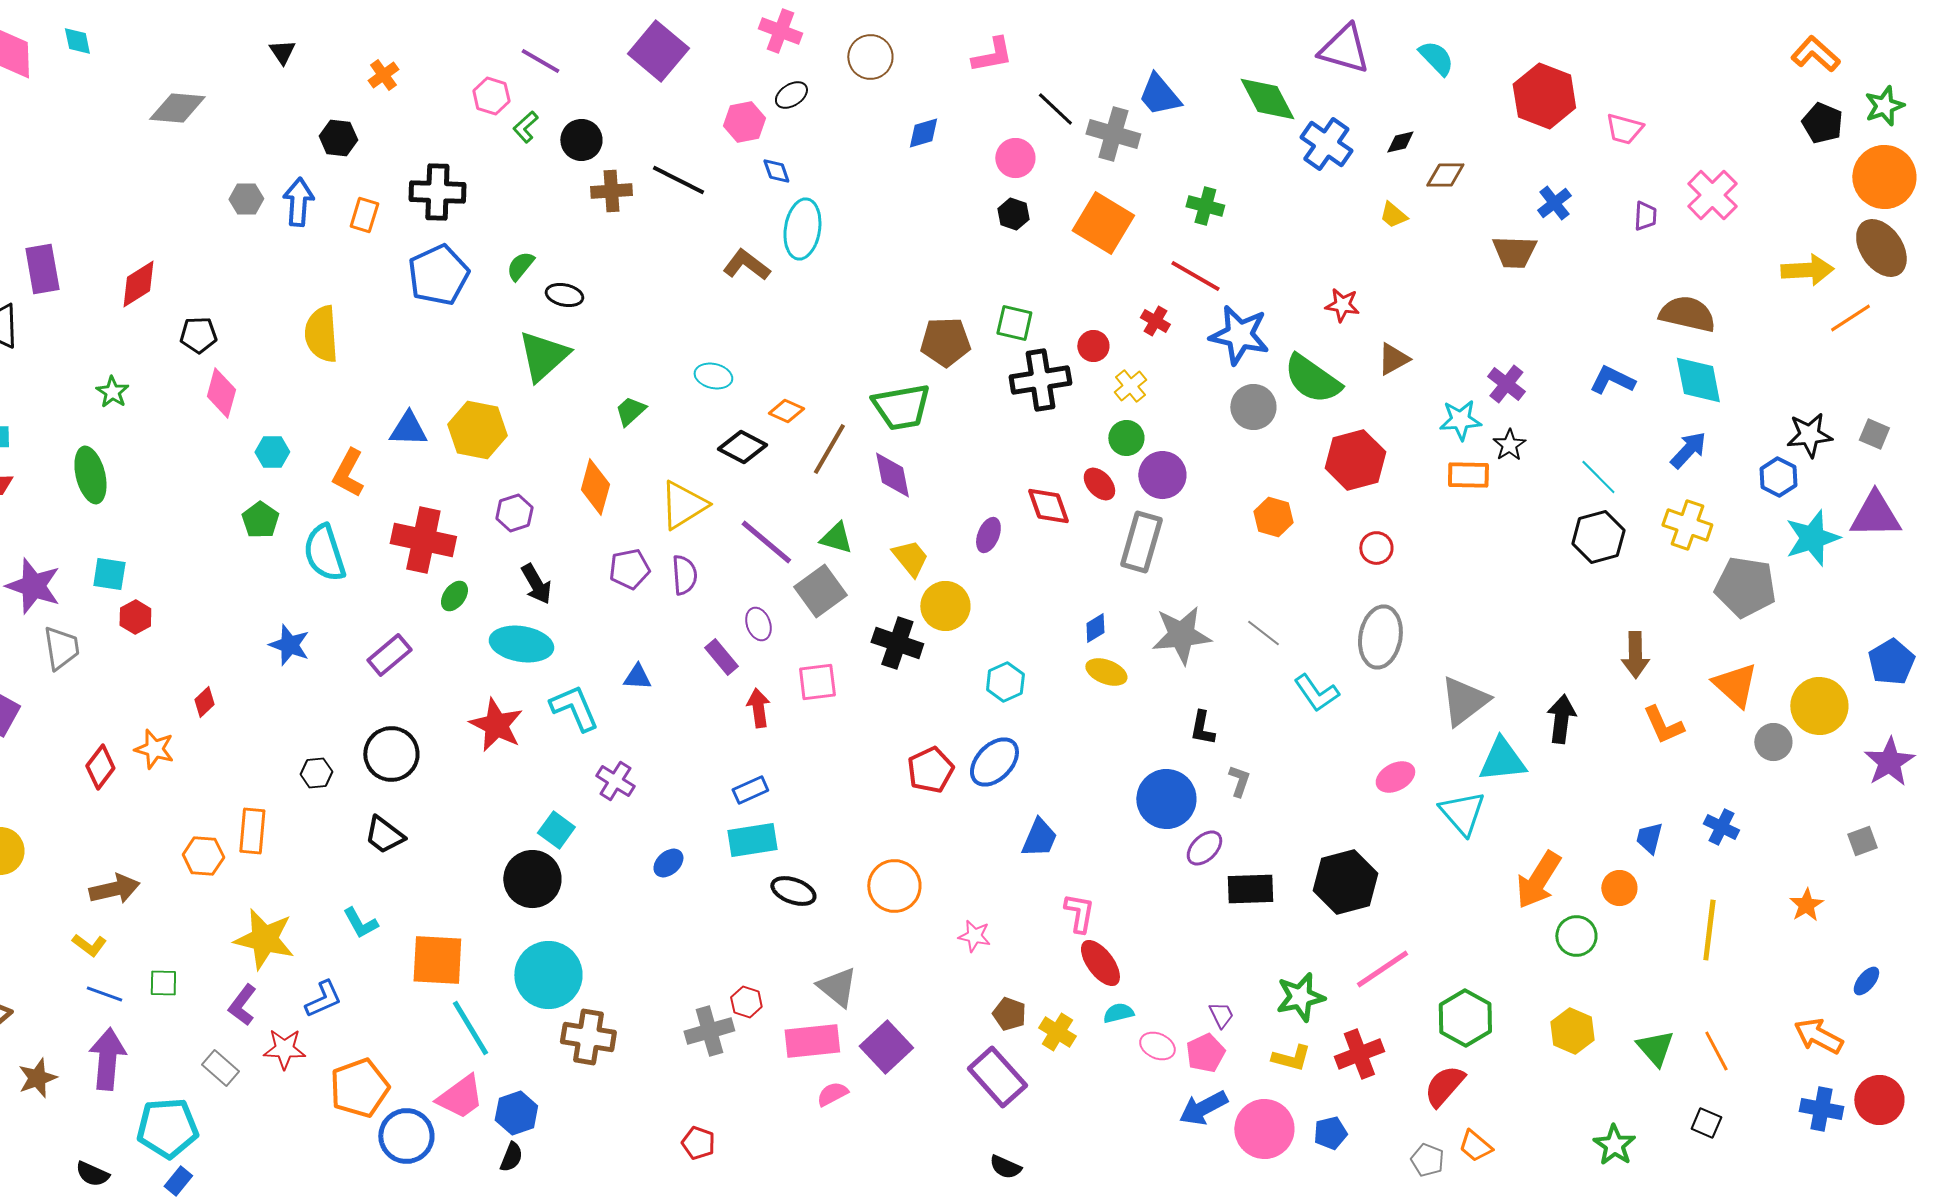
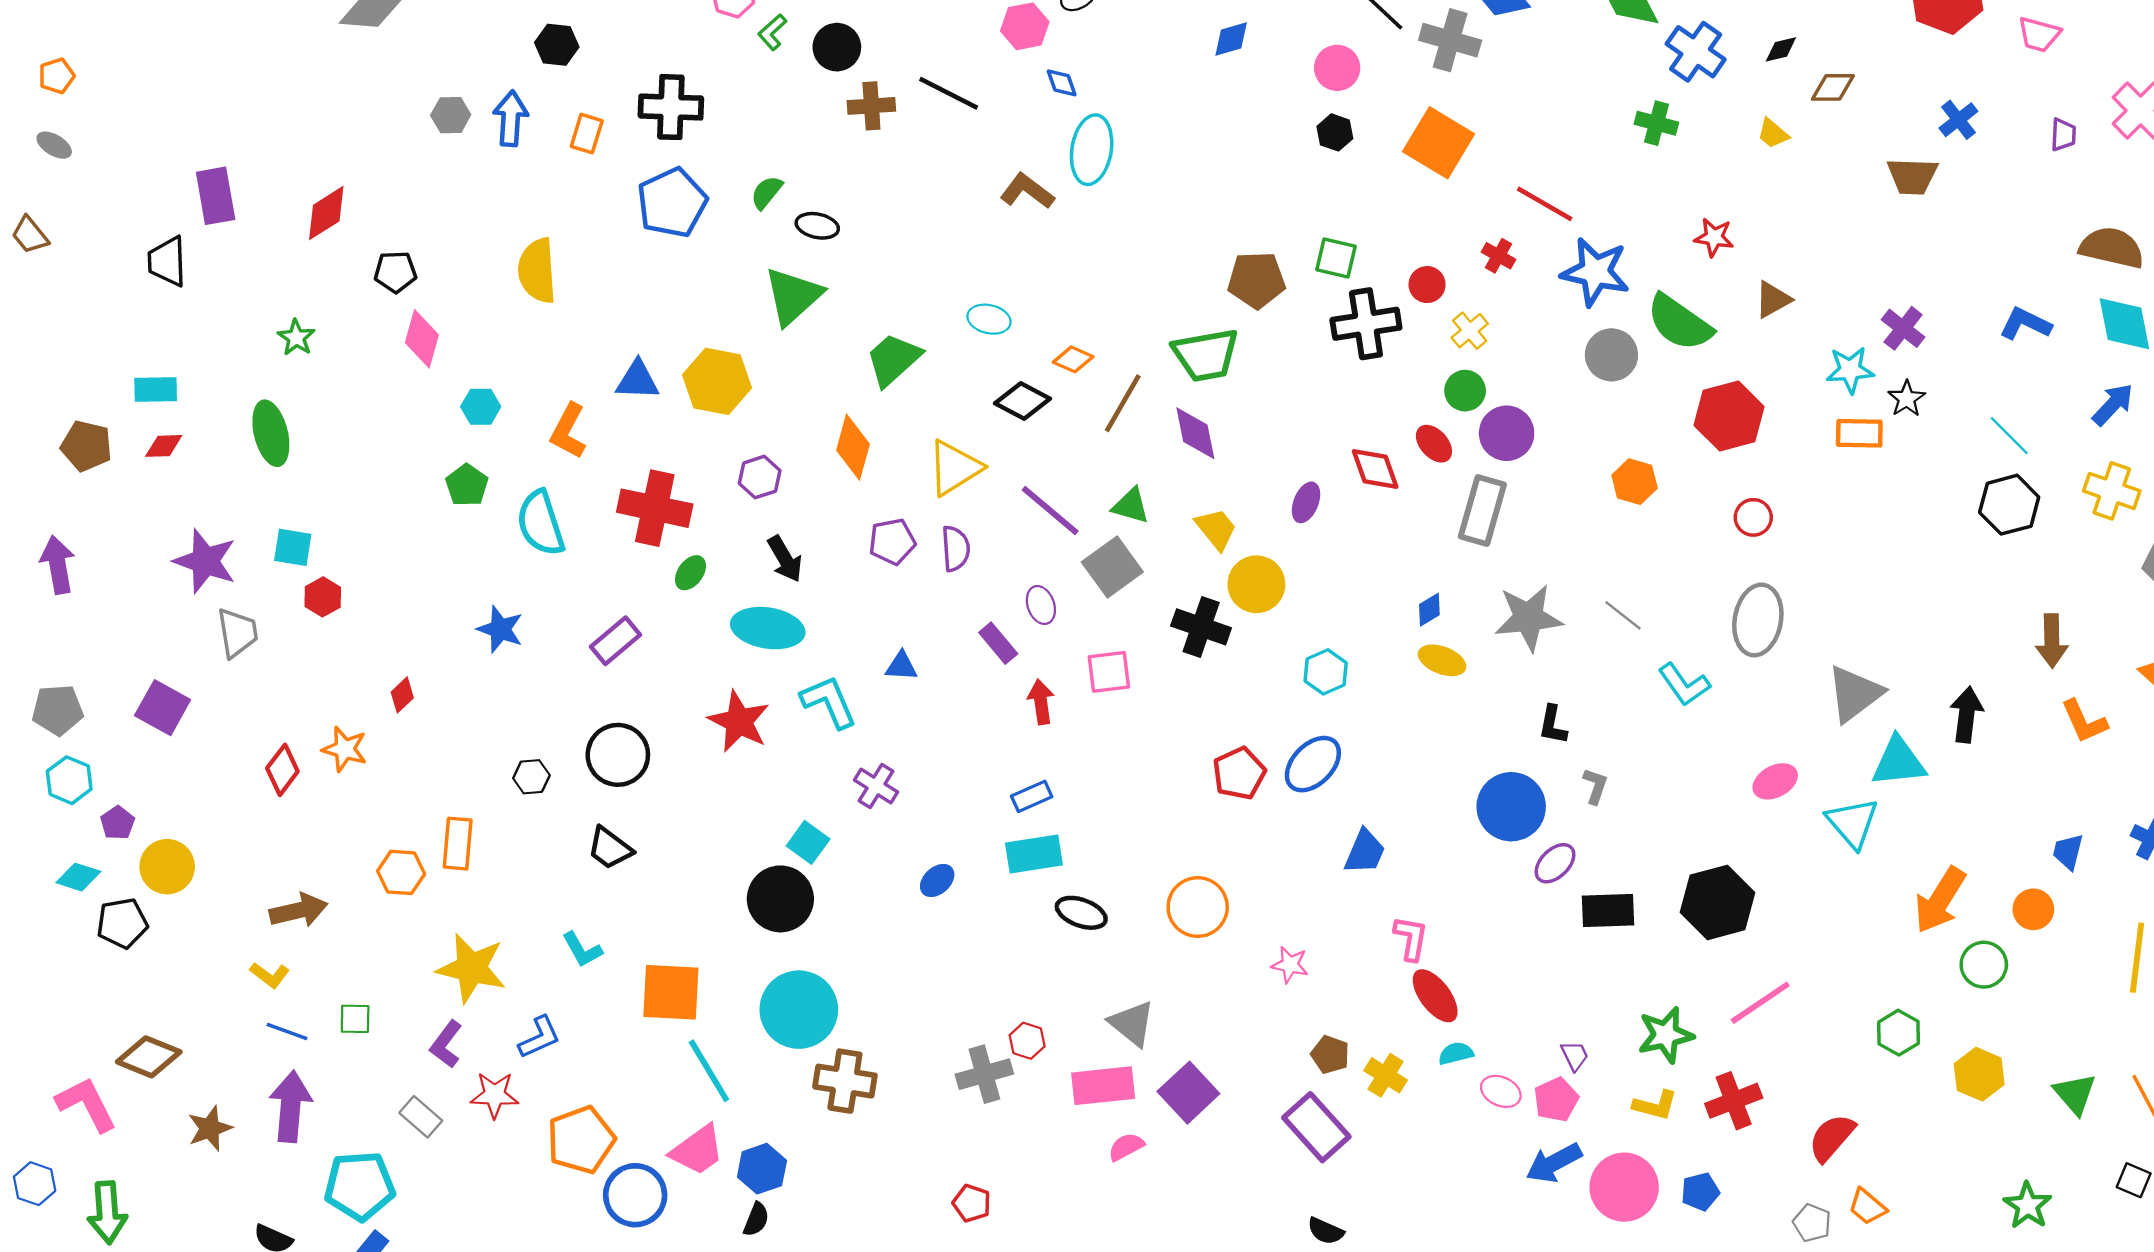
green cross: (1205, 206) -> (1656, 123), moved
green trapezoid: (630, 411) -> (893, 359), size x1.6
green hexagon: (1465, 1018) -> (1898, 1033), moved, size x0.7

